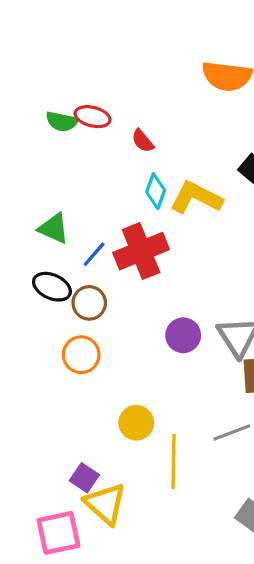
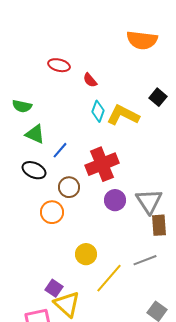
green semicircle: (62, 121) -> (22, 106), moved
red cross: (141, 251) -> (102, 164), moved
brown circle: (89, 303) -> (69, 187), moved
yellow line: (173, 462) -> (109, 278), turned 40

